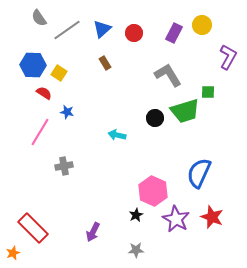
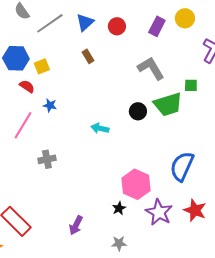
yellow square: (59, 73) -> (42, 66), turned 35

